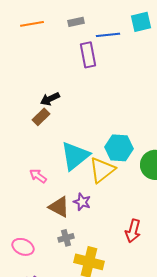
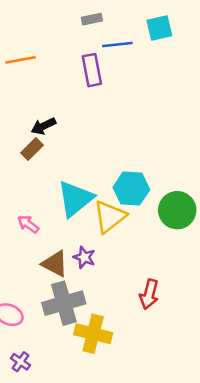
gray rectangle: (76, 22) -> (92, 19), moved
orange line: (32, 24) -> (21, 60), moved
gray cross: (66, 238) -> (64, 303), size x2.0

